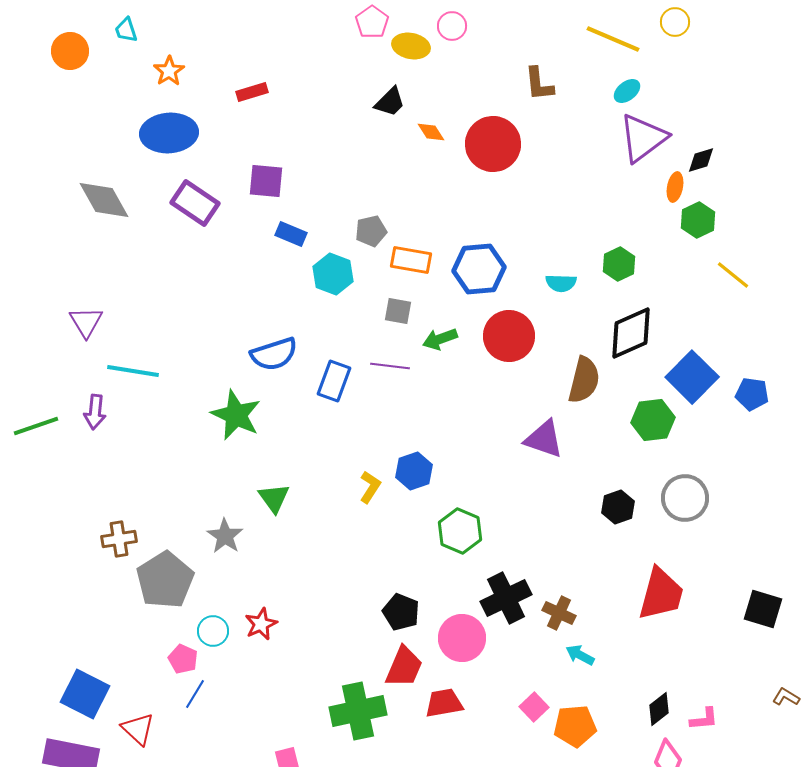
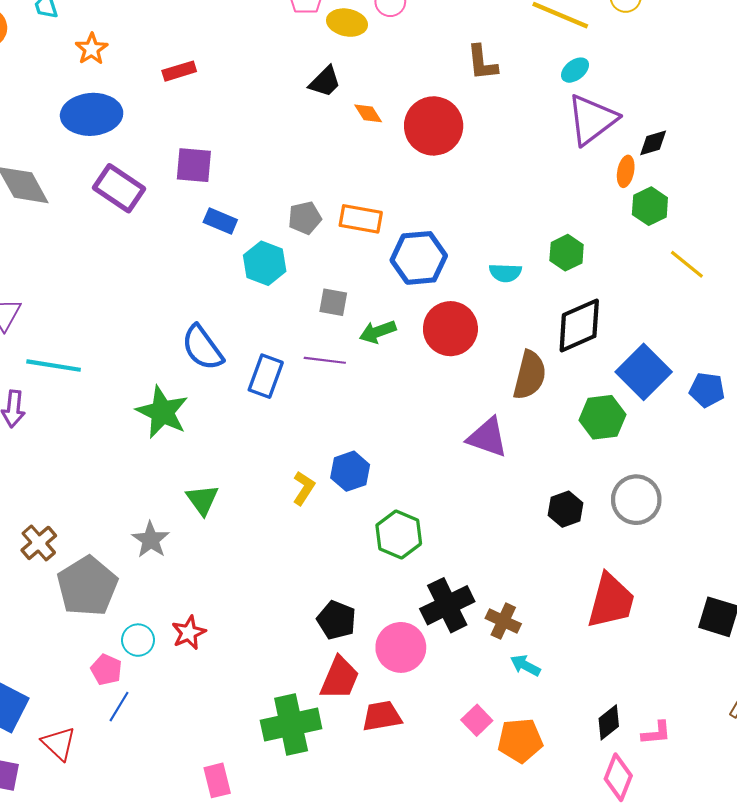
orange rectangle: (411, 260) -> (361, 219), moved
blue semicircle: (274, 354) -> (202, 348), turned 72
brown cross: (119, 539) -> (39, 543), turned -32

